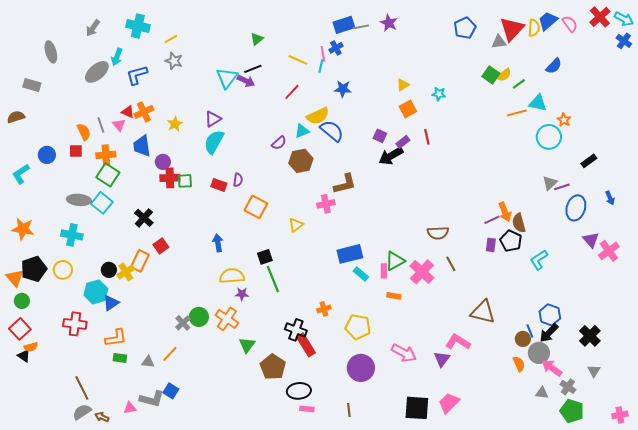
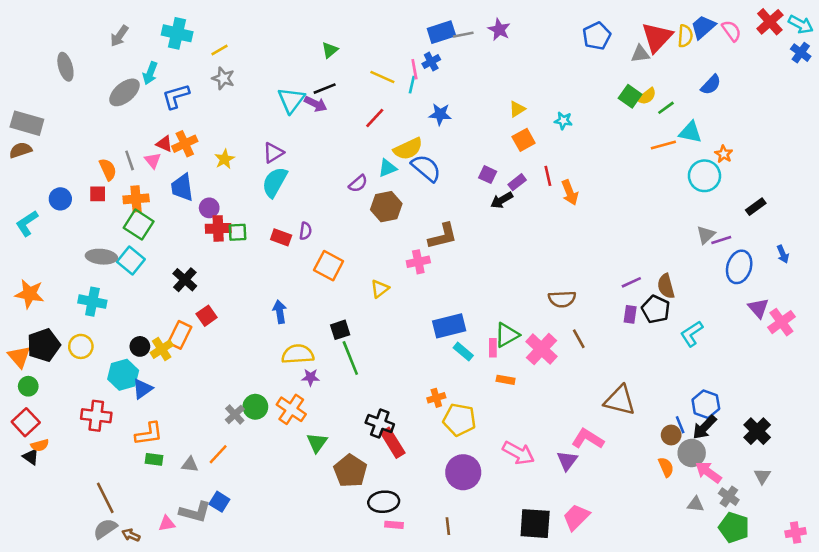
gray rectangle: (32, 85) -> (27, 123), moved, size x1.4
black arrow: (391, 156) -> (502, 200), size x0.7
orange arrow: (505, 212) -> (570, 192), moved
orange cross: (324, 309) -> (436, 398), moved

